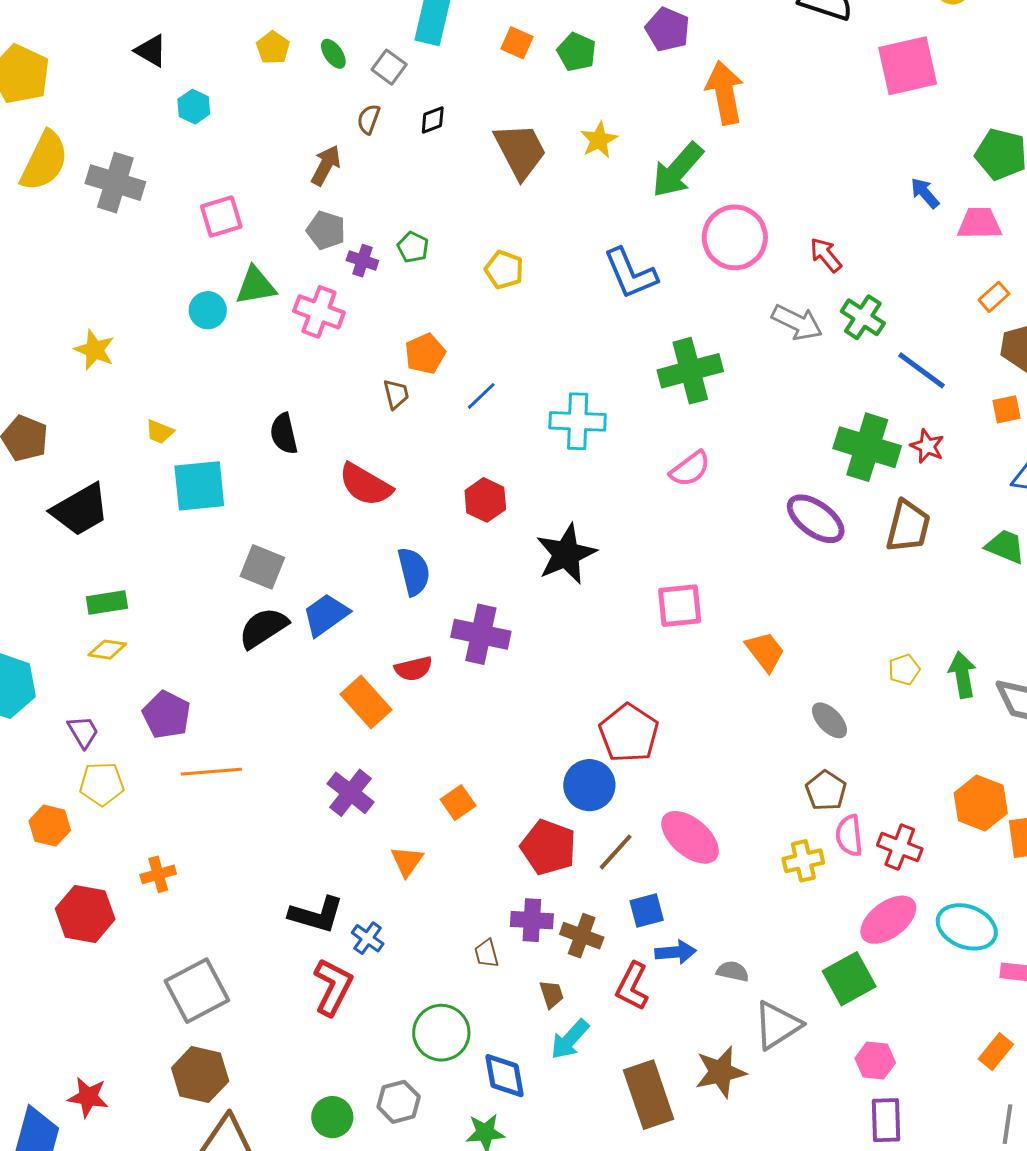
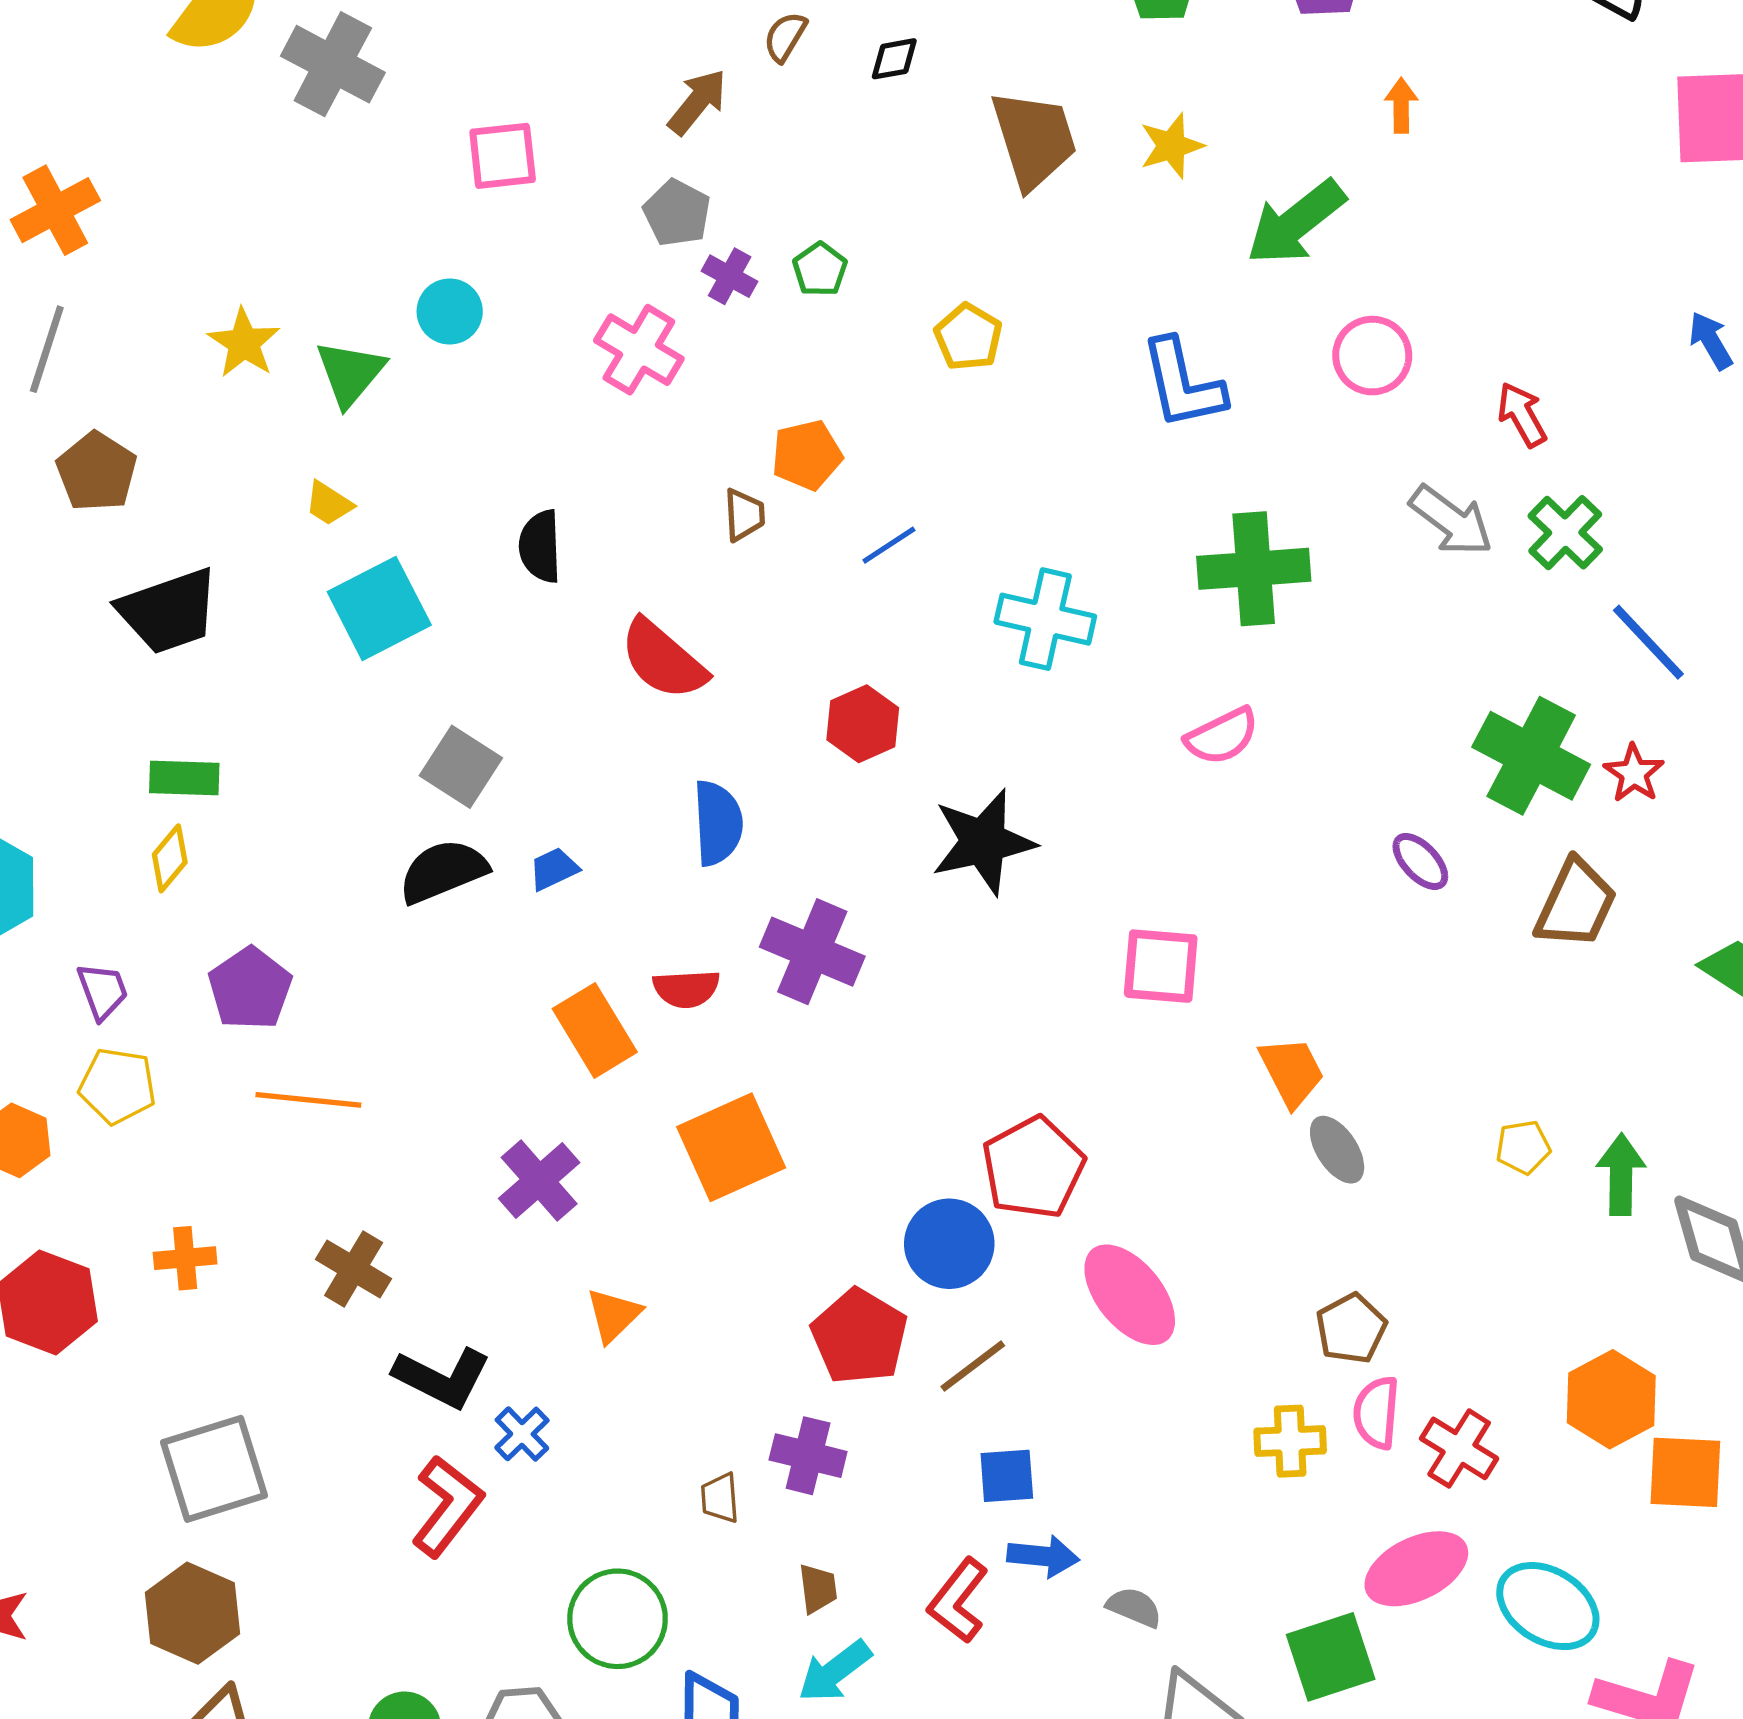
orange arrow: (725, 93) -> (1401, 105), size x0.5
pink circle: (735, 237) -> (1372, 356), size x0.7
green triangle: (256, 286) -> (350, 373), moved, turned -51
cyan square: (199, 486) -> (379, 608), turned -32
purple ellipse: (816, 519) -> (1420, 861), size x0.6
blue trapezoid: (326, 615) -> (554, 869), size x0.6
yellow diamond: (107, 650) -> (170, 858), turned -69
gray ellipse: (830, 720) -> (1337, 1150), moved
orange square: (458, 803) -> (731, 1147), moved, size x1.8
pink ellipse: (690, 837) -> (1130, 1295), moved
brown cross: (582, 936) -> (354, 1269), moved

